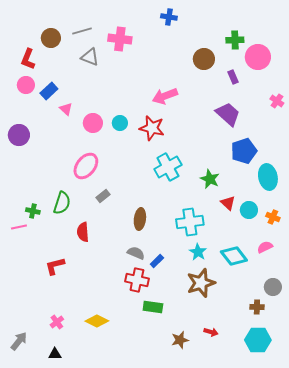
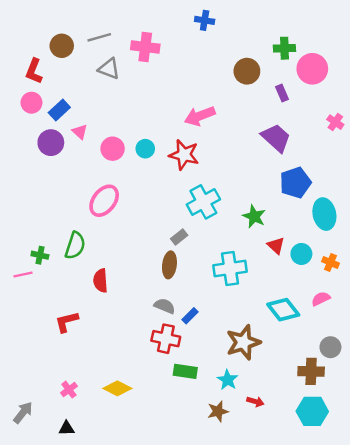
purple circle: (19, 135) -> (51, 143), moved
gray rectangle: (103, 196) -> (179, 237), moved
cyan star: (198, 252) -> (228, 380), moved
brown cross: (257, 307) -> (311, 371), size x1.5

